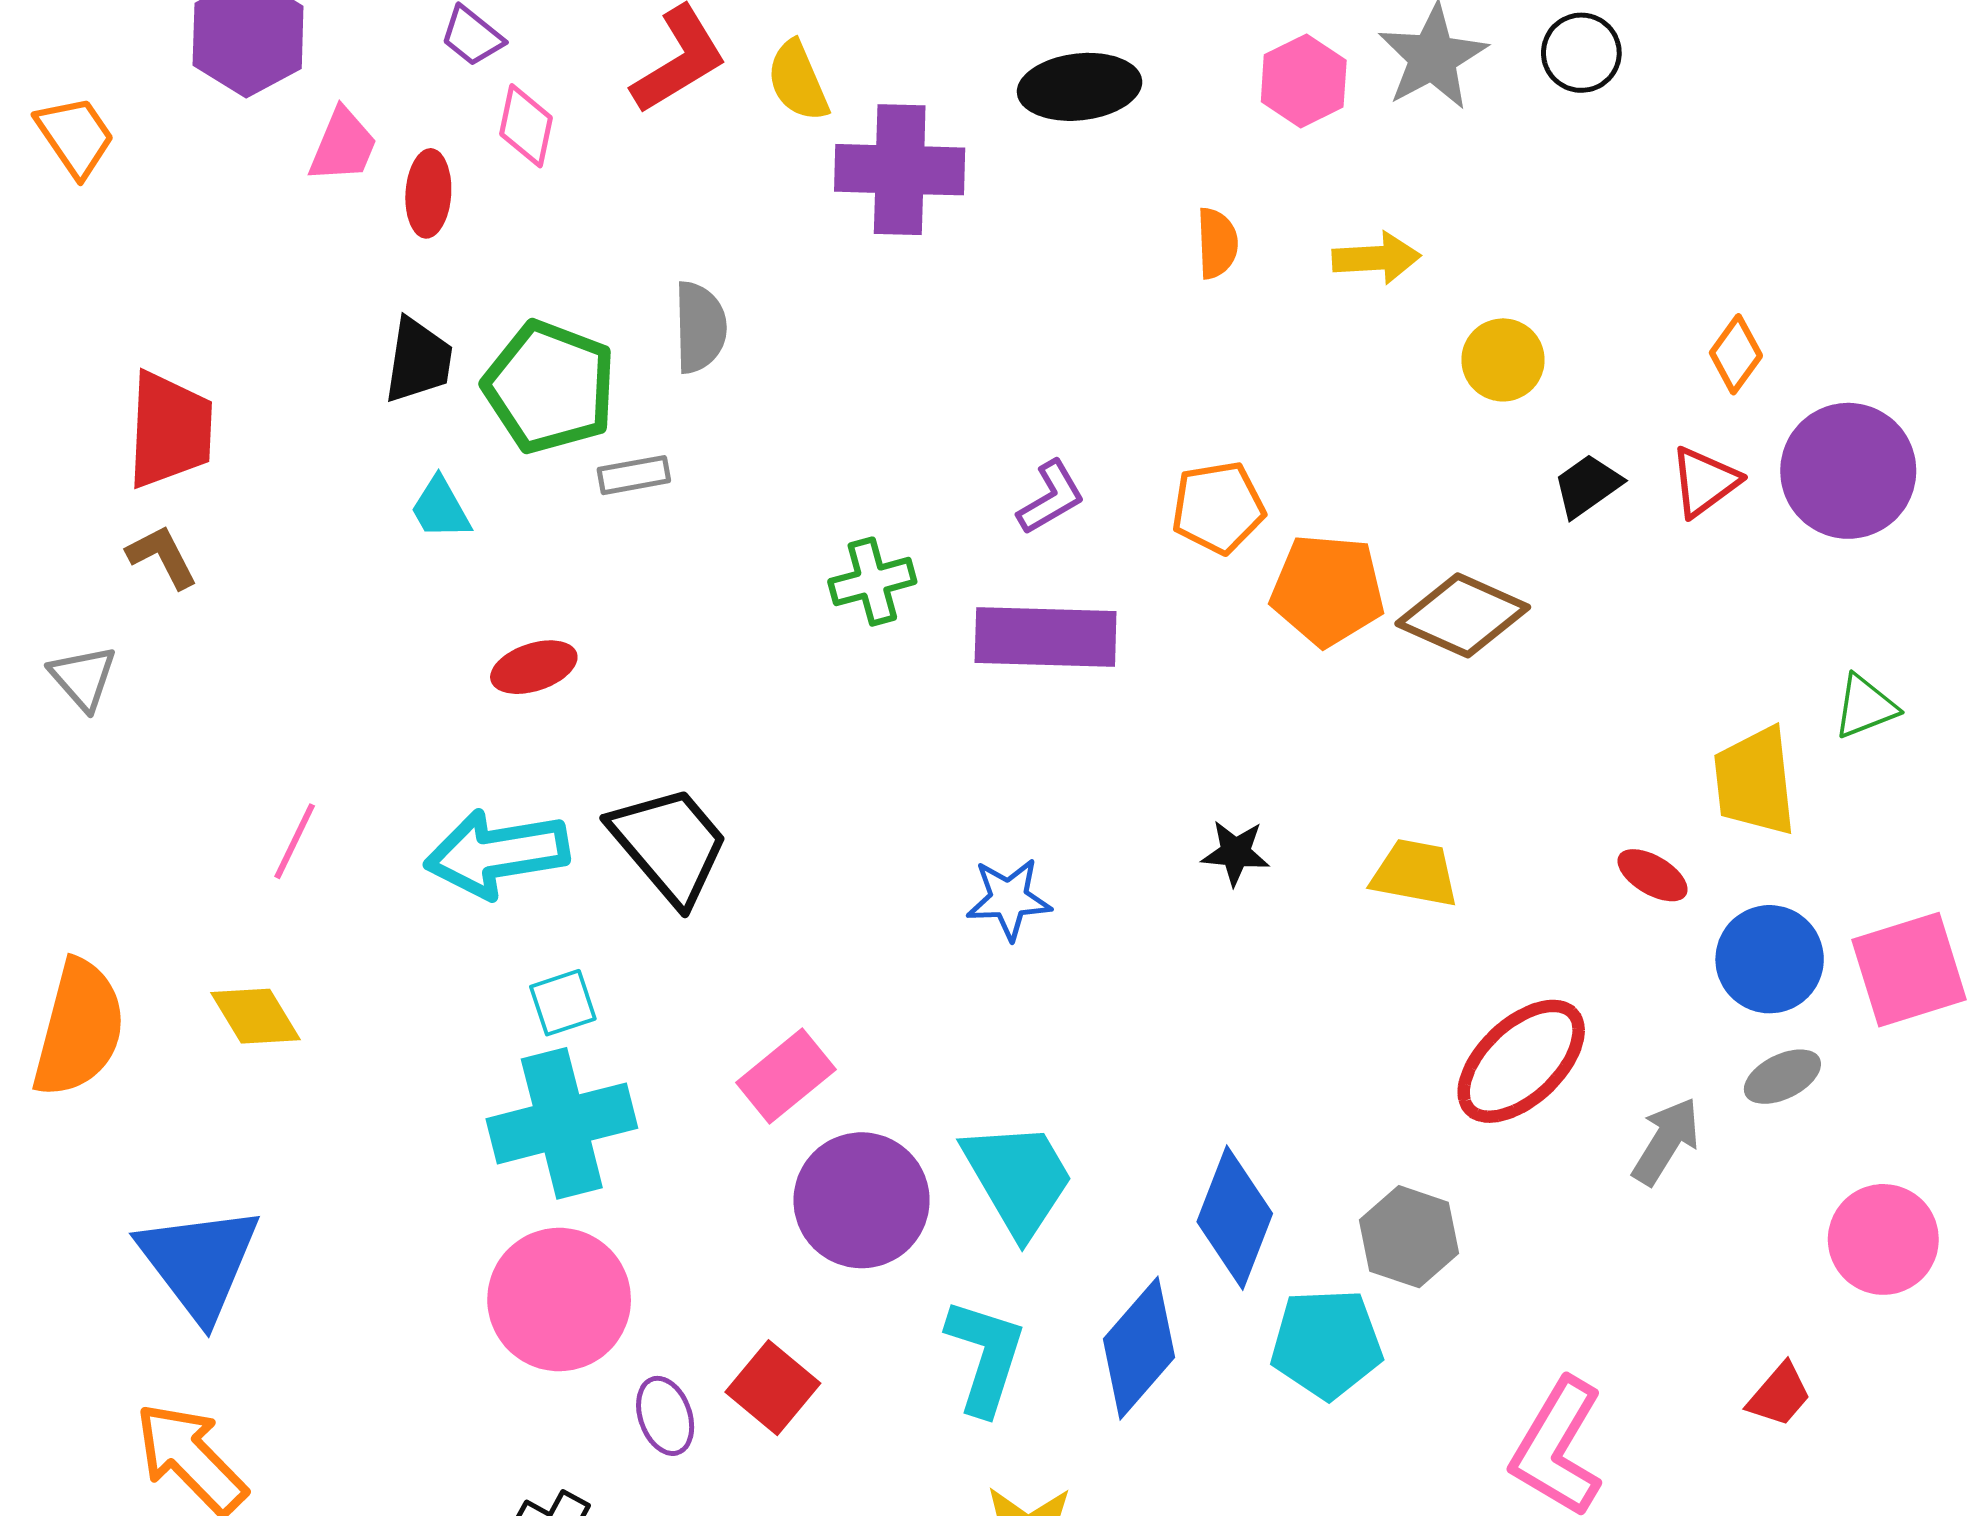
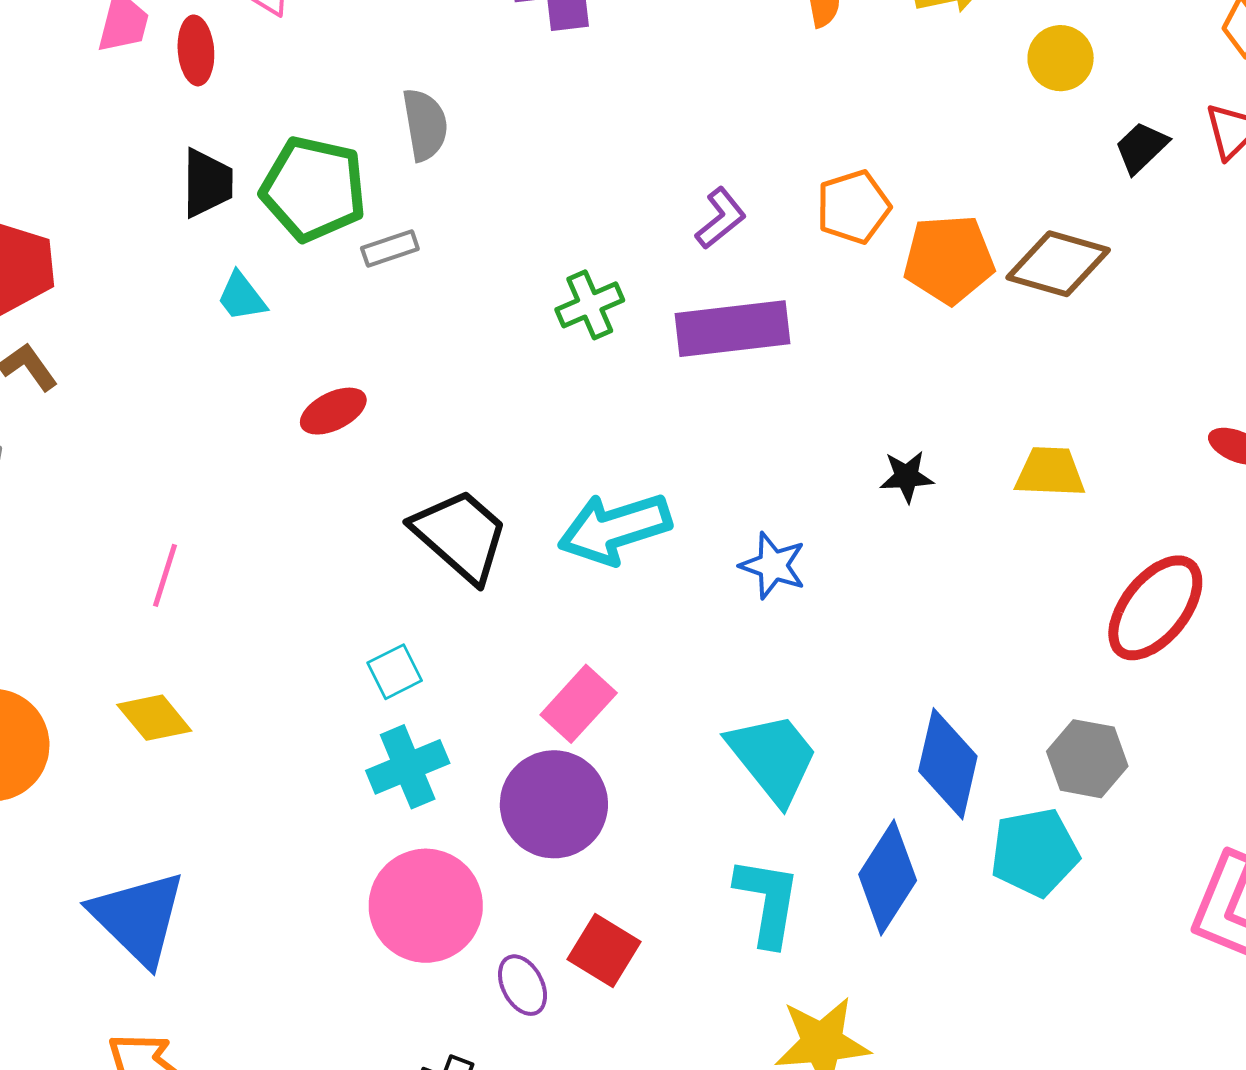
cyan arrow: (497, 854) -> (615, 528), moved
blue star: (1009, 899) -> (773, 566), moved, turned 30
cyan cross: (562, 1123) -> (408, 767), size x0.7
purple circle: (862, 1200) -> (554, 804), moved

